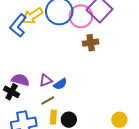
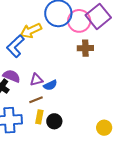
yellow arrow: (32, 16) -> (31, 31), moved
blue L-shape: (18, 26) -> (15, 46), moved

